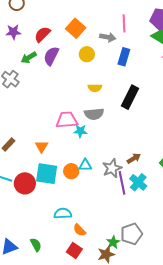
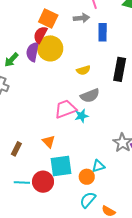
red semicircle: (42, 34) -> (40, 35), moved
yellow circle: (87, 54) -> (50, 48), moved, size x1.6
cyan triangle: (85, 165) -> (98, 166), moved
orange circle: (71, 171) -> (87, 177), moved
cyan semicircle: (63, 213) -> (88, 200), turned -30

